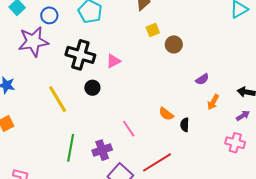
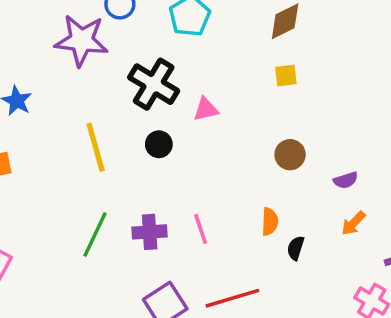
brown circle: (174, 44) -> (290, 155), moved
orange semicircle: (166, 114) -> (270, 222), turned -140
purple cross: (102, 150) -> (150, 232), moved

